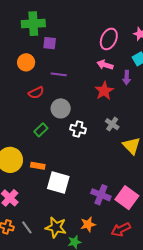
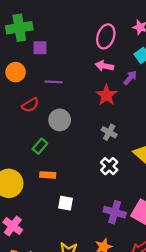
purple arrow: (127, 78) -> (130, 78), turned -136
gray cross: (112, 124) -> (109, 132), moved
white cross: (78, 129) -> (109, 166), moved, turned 35
orange rectangle: (38, 166) -> (48, 175), moved
white square: (58, 182) -> (65, 203), size x0.6

